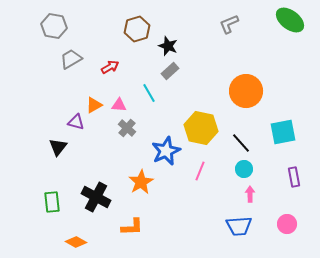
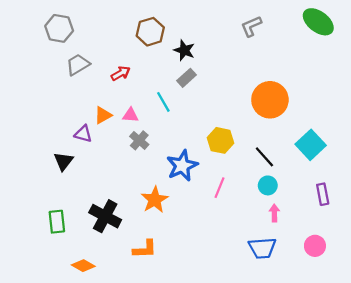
yellow hexagon: (201, 128) -> (221, 140), size x0.7
cyan square: (283, 132) -> (311, 145), turned -32

